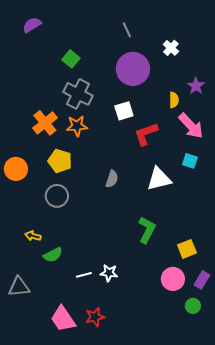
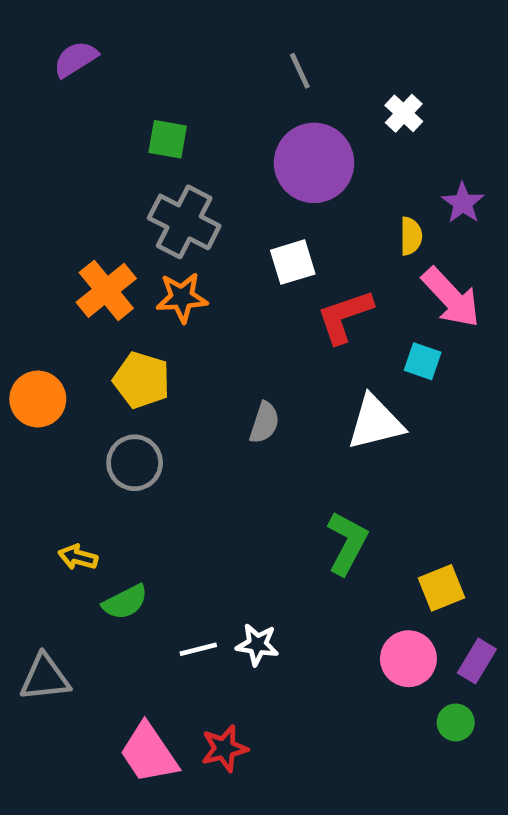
green square: (71, 59) -> (168, 139), turned -30
cyan square: (190, 161) -> (423, 361), moved

